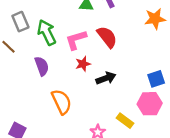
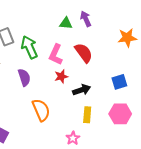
pink L-shape: (76, 40) -> (56, 55), turned -50
blue square: (156, 79) -> (119, 82), moved
yellow rectangle: (125, 121) -> (87, 115), moved, turned 56

